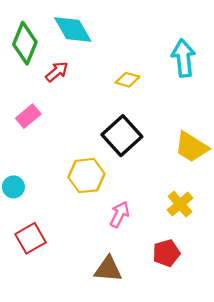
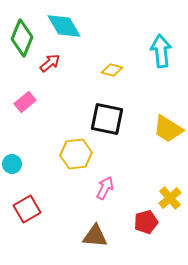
black square: (122, 136) -> (107, 119), turned -36
yellow cross: (180, 204) -> (170, 198), moved

